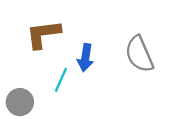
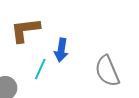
gray semicircle: (139, 54) -> (107, 71), moved

